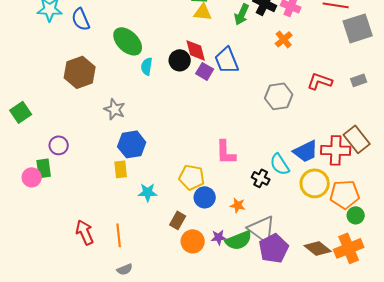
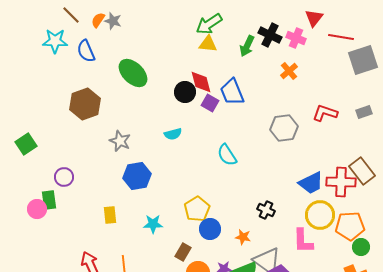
cyan semicircle: (147, 66) -> (173, 134), moved, turned -114
pink L-shape: (226, 152) -> (303, 241), moved
cyan semicircle: (280, 164) -> (227, 155), moved
yellow rectangle: (121, 169) -> (110, 215), moved
yellow pentagon: (192, 177) -> (197, 209), turned 30

